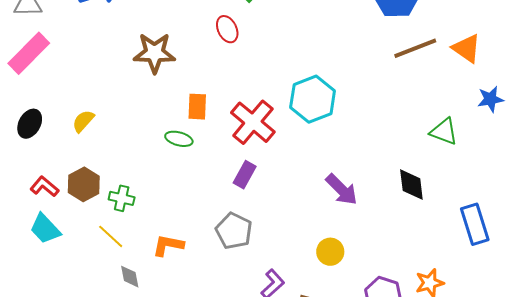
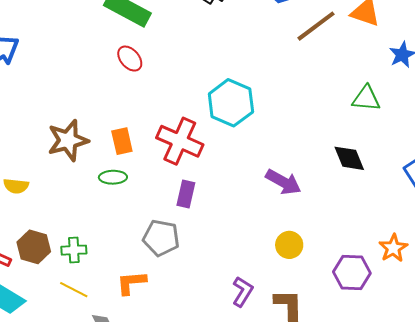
brown star: (154, 53) -> (68, 140), moved
yellow semicircle: (83, 121) -> (16, 186), turned -110
gray pentagon: (234, 231) -> (161, 238), moved

